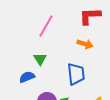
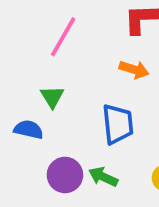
blue semicircle: (27, 77) -> (29, 130), turned 35

